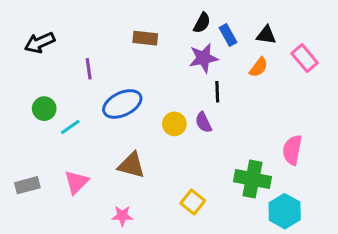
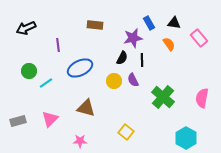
black semicircle: (202, 23) -> (122, 58), moved
orange semicircle: (259, 67) -> (169, 44), turned -72
pink semicircle: (292, 150) -> (202, 98), moved
green cross: (252, 179) -> (163, 97), moved, turned 30

